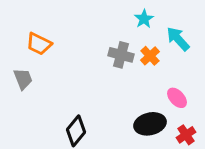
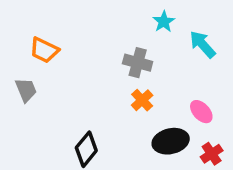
orange cross: (150, 56) -> (142, 100), moved

